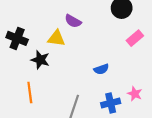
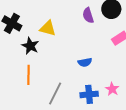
purple semicircle: (73, 21) -> (88, 15), moved, turned 35
orange line: (30, 93) -> (29, 75), moved

